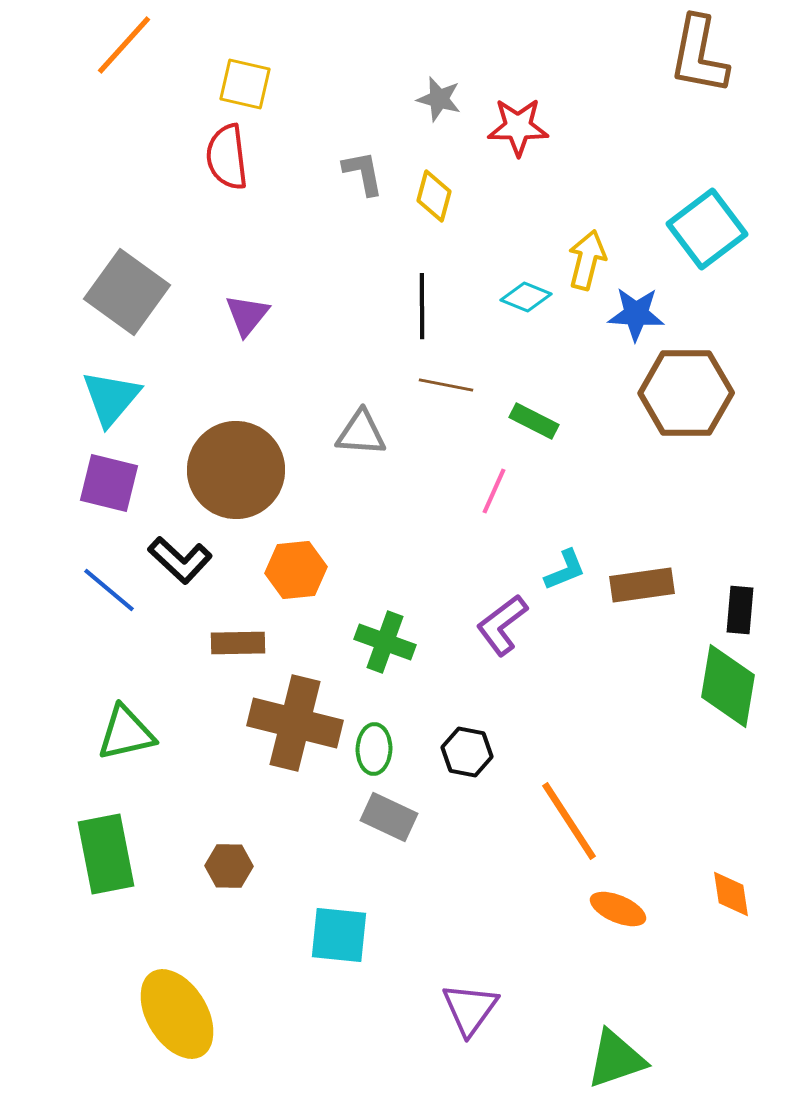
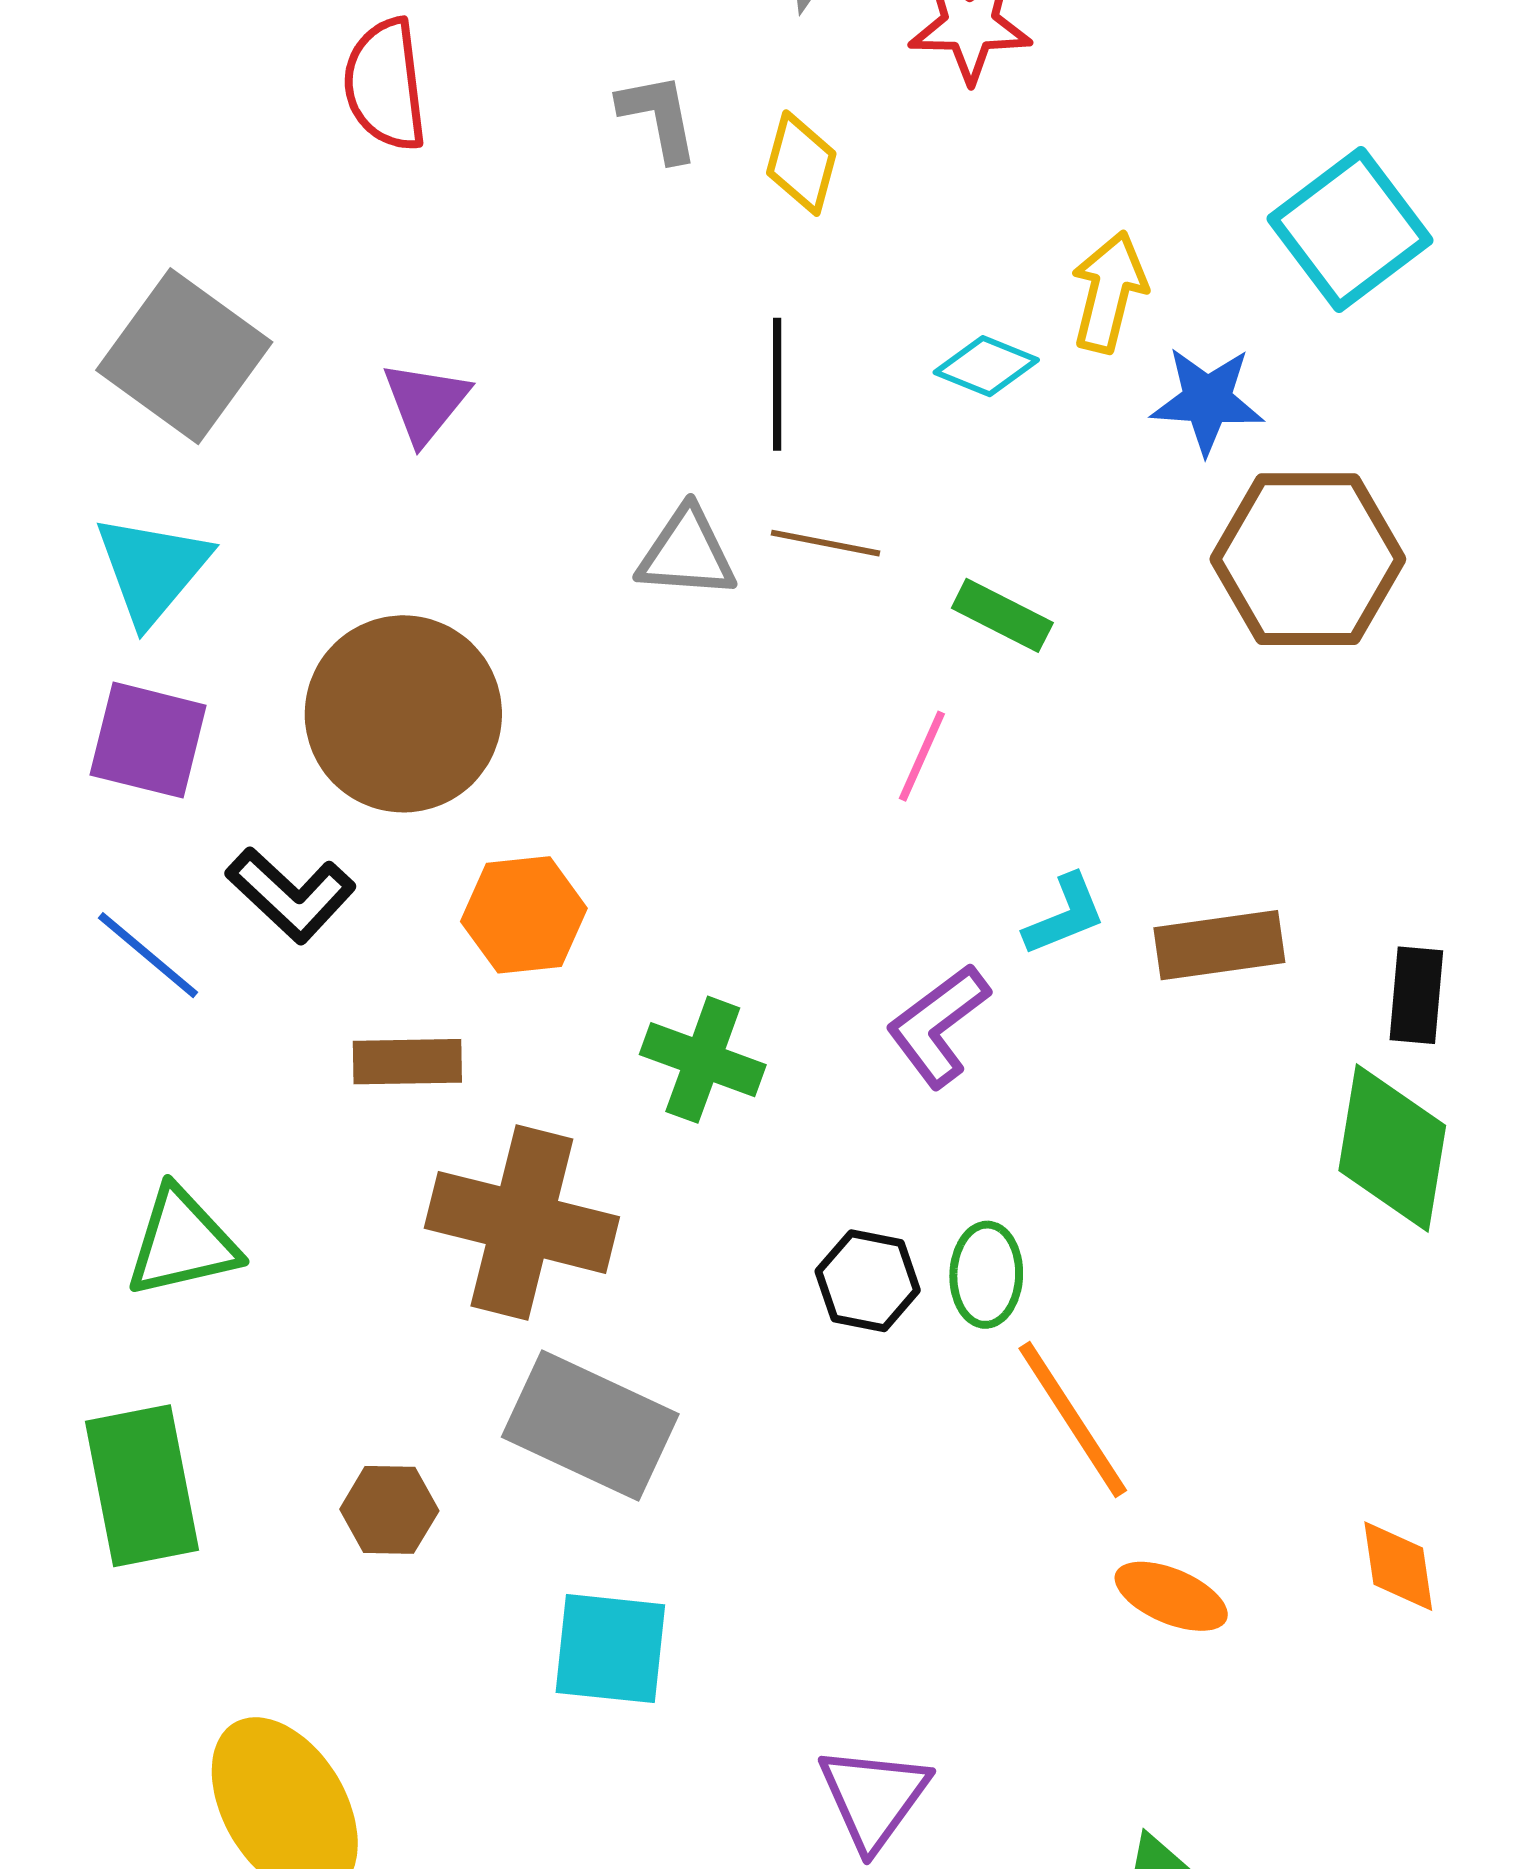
gray triangle: (361, 433) -> (687, 553), moved
green ellipse: (374, 749) -> (986, 1275), moved
gray rectangle: (389, 817) -> (590, 1425), moved, size x1.5

